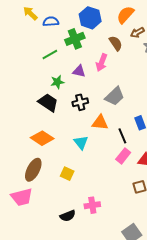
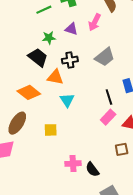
orange triangle: (100, 123) -> (55, 77), moved
yellow square: (67, 174) -> (51, 130), turned -32
black semicircle: (68, 216) -> (92, 169), moved, turned 70

